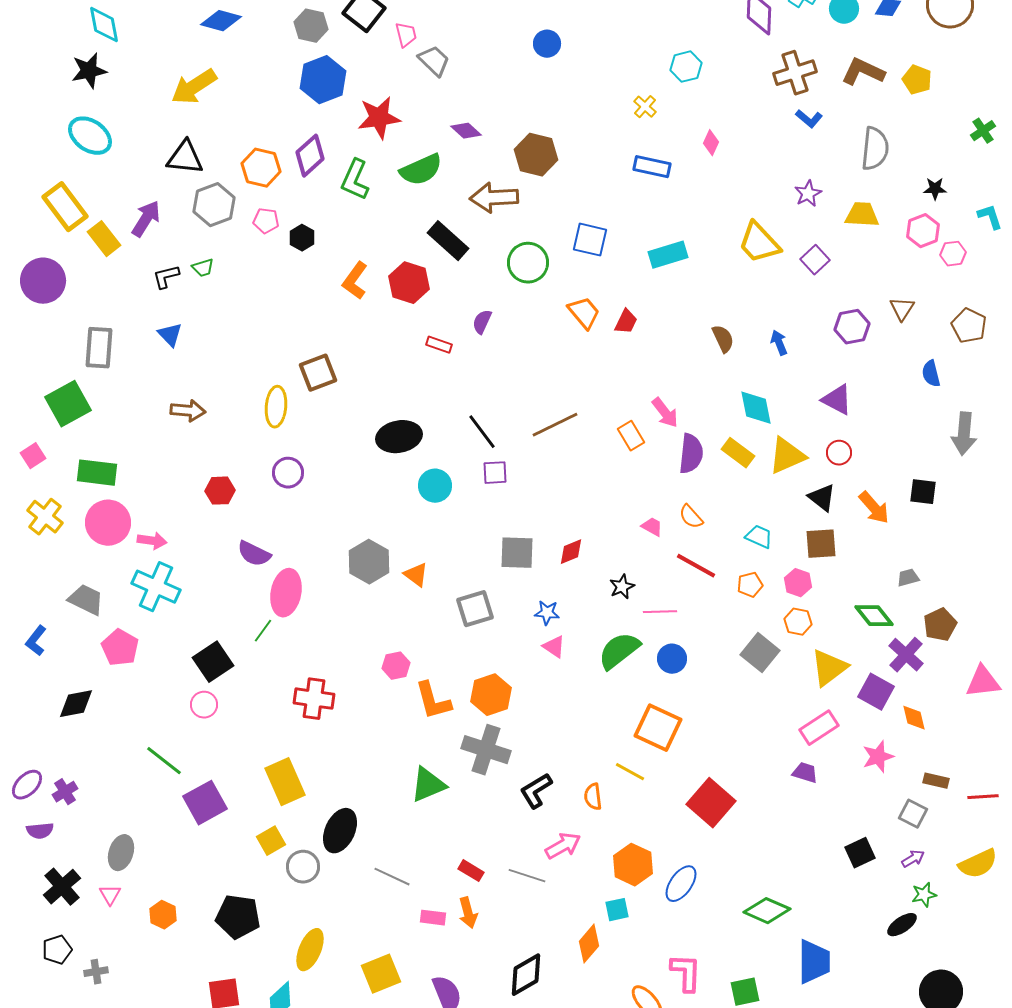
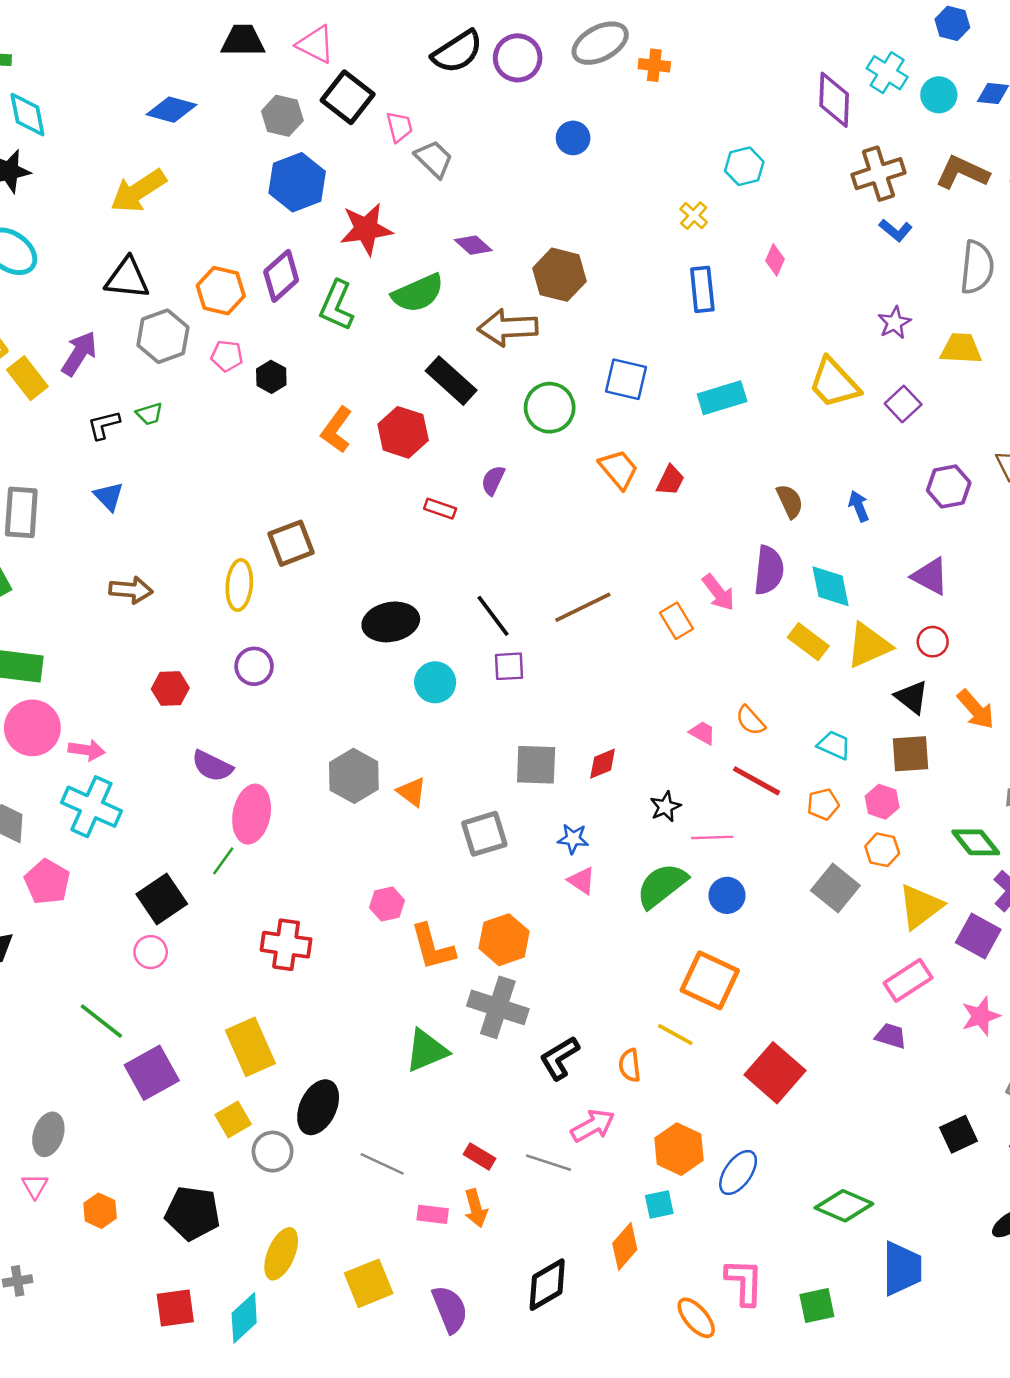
blue rectangle: (652, 167) -> (702, 289), turned 72
purple semicircle: (691, 454) -> (769, 570), moved

